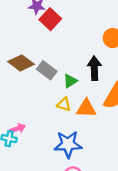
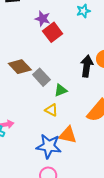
black arrow: (94, 68) -> (87, 66), moved
orange triangle: (86, 108) -> (68, 135), moved

